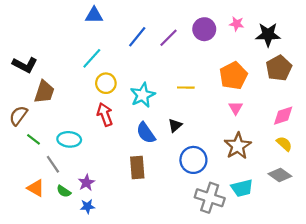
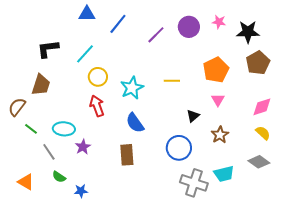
blue line: (137, 37) -> (118, 24), moved
black L-shape: (25, 65) -> (48, 49), moved, turned 145
black triangle: (175, 125) -> (193, 116), moved
brown star: (238, 146) -> (220, 135), size x0.7
purple star: (86, 183) -> (83, 147), moved
orange triangle: (36, 188) -> (26, 182), moved

